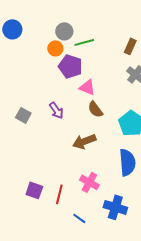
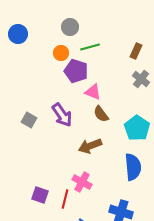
gray circle: (64, 31) -> (70, 27), moved
purple arrow: (56, 110) -> (62, 115), size x1.4
pink cross: (89, 182) -> (82, 182), moved

